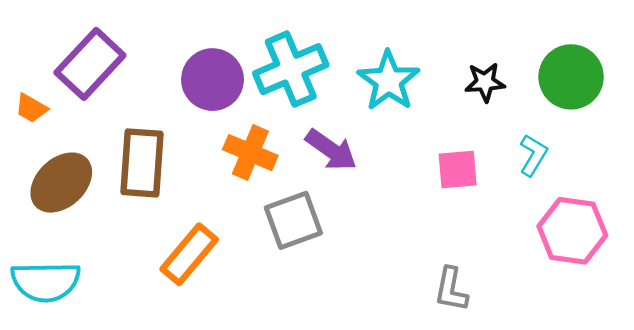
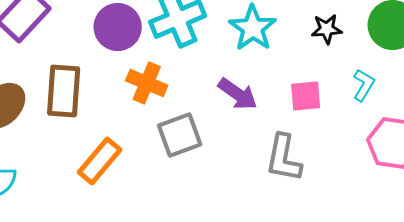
purple arrow: (331, 150) -> (238, 94), moved
gray L-shape: (451, 289) -> (284, 158), moved, size x1.4

